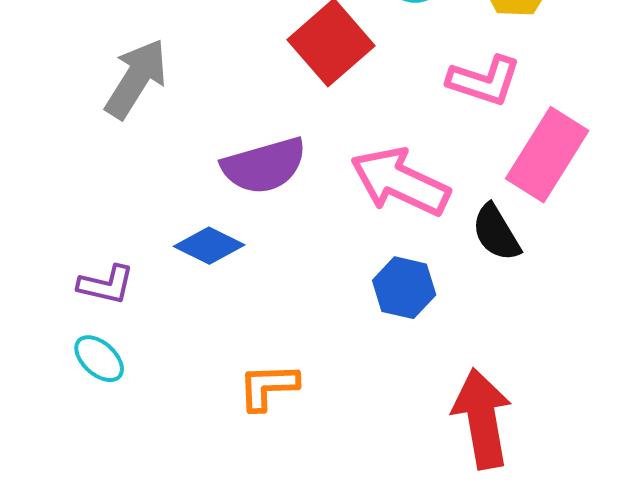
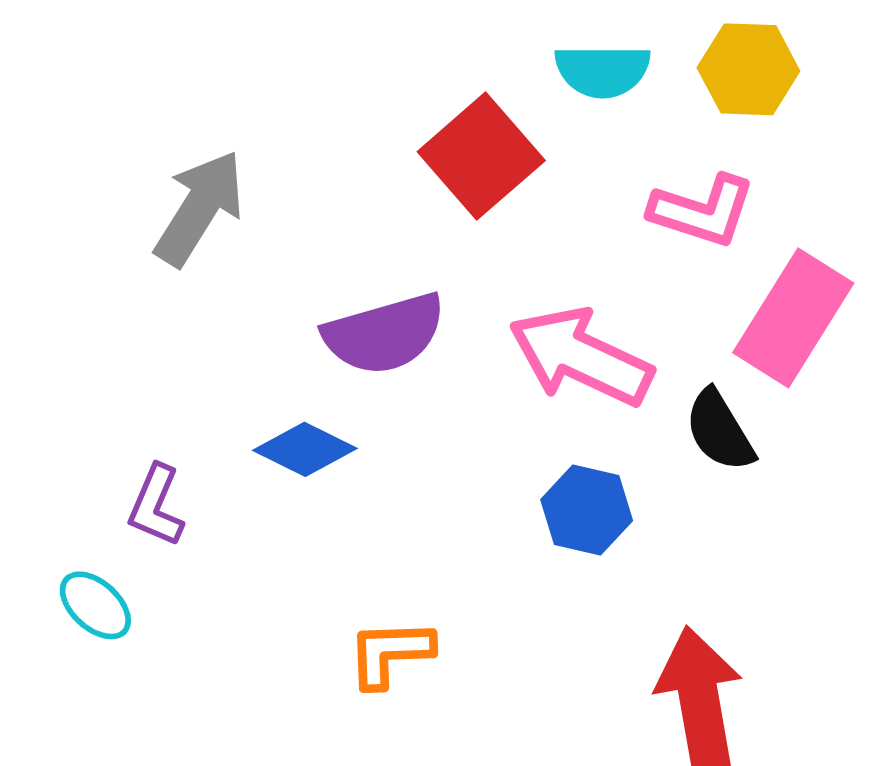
purple L-shape: (106, 285) -> (156, 506), turned 100
cyan ellipse: (99, 359) -> (95, 605), moved

